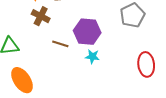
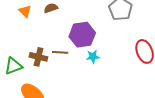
brown cross: (41, 16) -> (38, 57), moved

